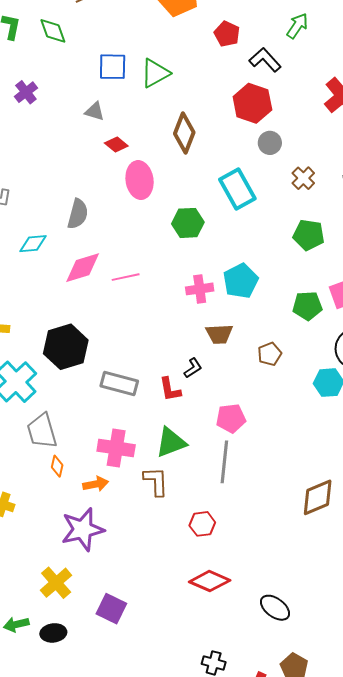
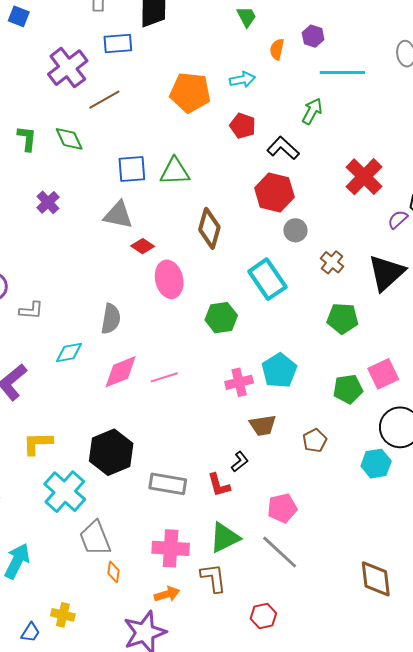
green triangle: (155, 73) -> (175, 171), turned 32
gray triangle: (95, 111) -> (118, 215), size x1.5
gray line: (224, 462) -> (280, 552), turned -48
orange arrow: (96, 484) -> (167, 594), moved
brown diamond: (318, 497) -> (376, 579), turned -69

